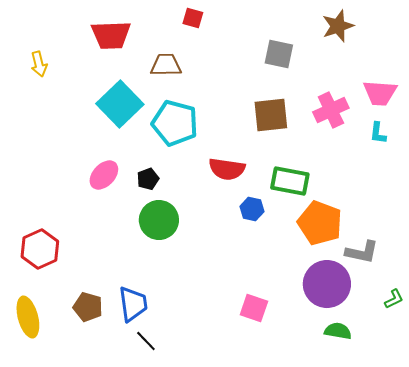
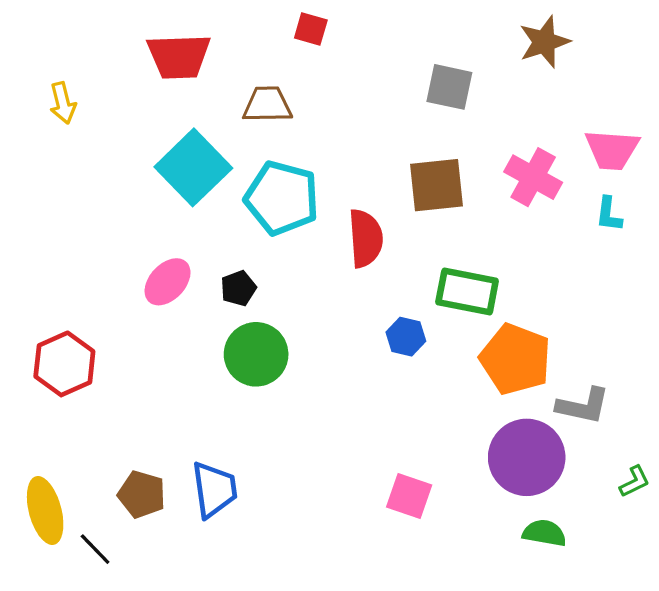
pink cross: (331, 110) -> (533, 177), turned -36
red semicircle: (227, 169) -> (366, 238), moved, turned -102
red hexagon: (40, 249) -> (64, 364), moved
black line: (146, 341) -> (95, 549), moved

